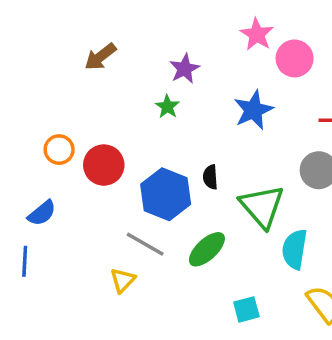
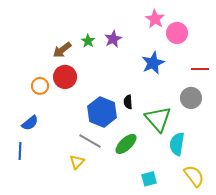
brown arrow: (100, 57) -> (62, 50), moved
green star: (167, 107) -> (88, 41), moved
red circle: (104, 165) -> (65, 77), moved

